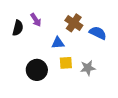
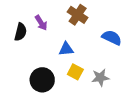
brown cross: (74, 23) -> (78, 15), moved
yellow square: (66, 63) -> (75, 72), turned 32

